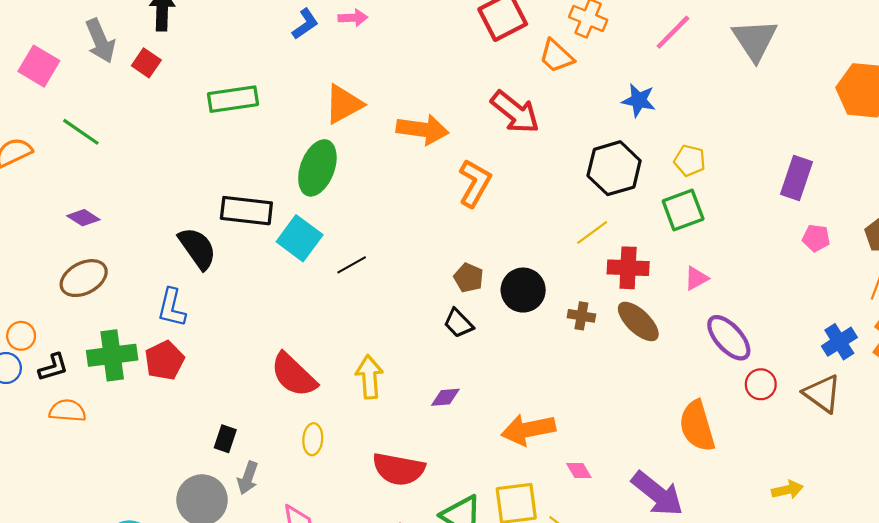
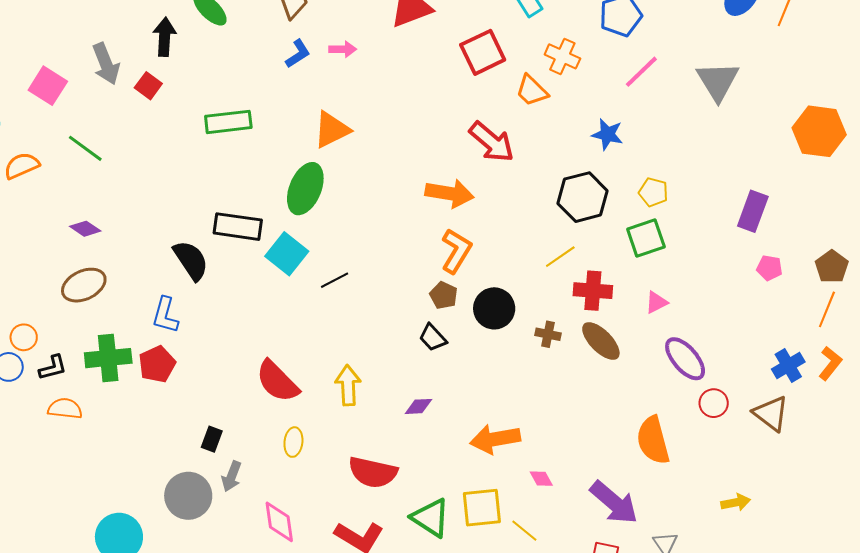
orange arrow: (422, 129) -> (449, 193), moved
orange L-shape: (475, 183) -> (456, 251), moved

